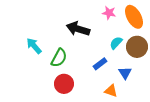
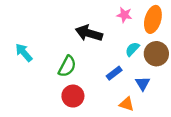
orange ellipse: (134, 17) -> (153, 19), turned 45
cyan arrow: (34, 46) -> (24, 53), moved

